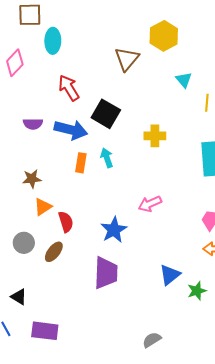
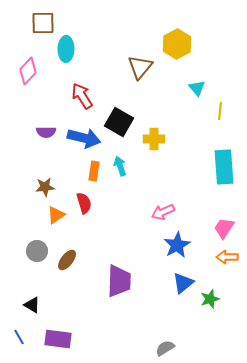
yellow cross: (155, 136) -> (154, 139), moved
red semicircle: (66, 222) -> (84, 203), moved
blue star: (114, 230) -> (177, 245), moved

